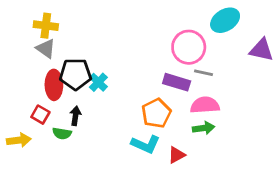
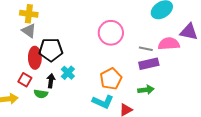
pink circle: (189, 47) -> (111, 33), moved
cyan cross: (98, 82) -> (68, 73), moved
purple rectangle: (177, 82) -> (149, 64), moved, turned -30
pink semicircle: (205, 105) -> (169, 44), moved

